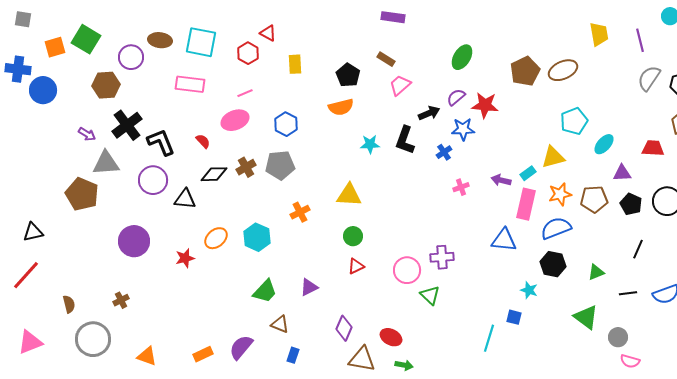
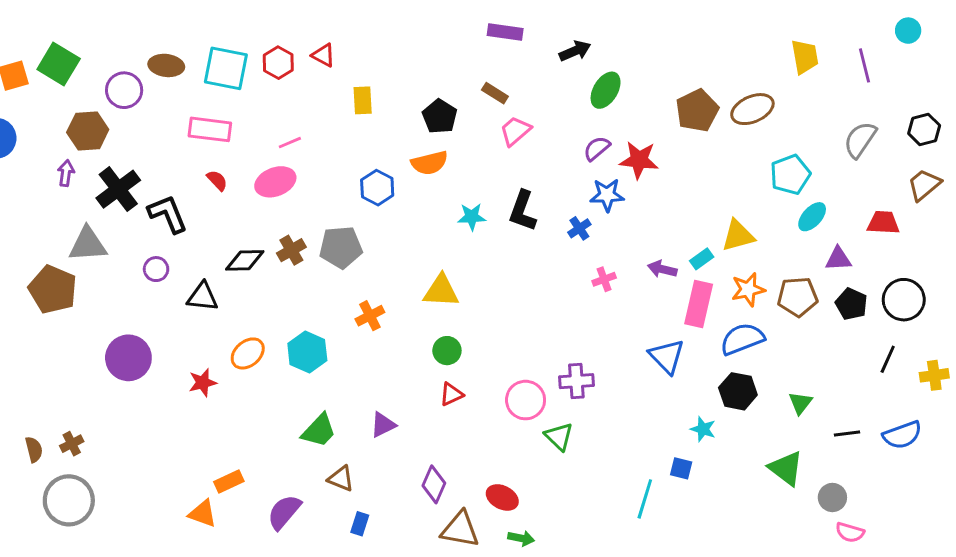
red hexagon: (248, 53) -> (278, 63), moved
gray semicircle: (649, 78) -> (860, 140), moved
black arrow: (429, 113) -> (575, 51), moved
cyan pentagon: (574, 121) -> (790, 175), moved
blue hexagon: (286, 124) -> (377, 188), moved
purple arrow: (87, 134) -> (66, 173), moved, turned -114
red semicircle: (203, 141) -> (217, 180), moved
purple circle: (153, 180) -> (156, 269), size x0.6
blue triangle: (504, 240) -> (667, 356), turned 40
black line: (638, 249) -> (888, 359), moved
green triangle: (596, 272) -> (800, 403), turned -30
brown cross: (121, 300) -> (72, 444), moved
orange rectangle: (203, 354) -> (229, 481), moved
orange triangle: (147, 356) -> (203, 513), moved

